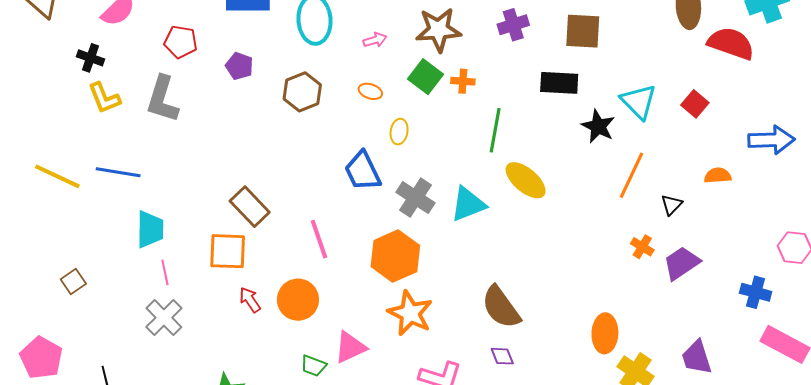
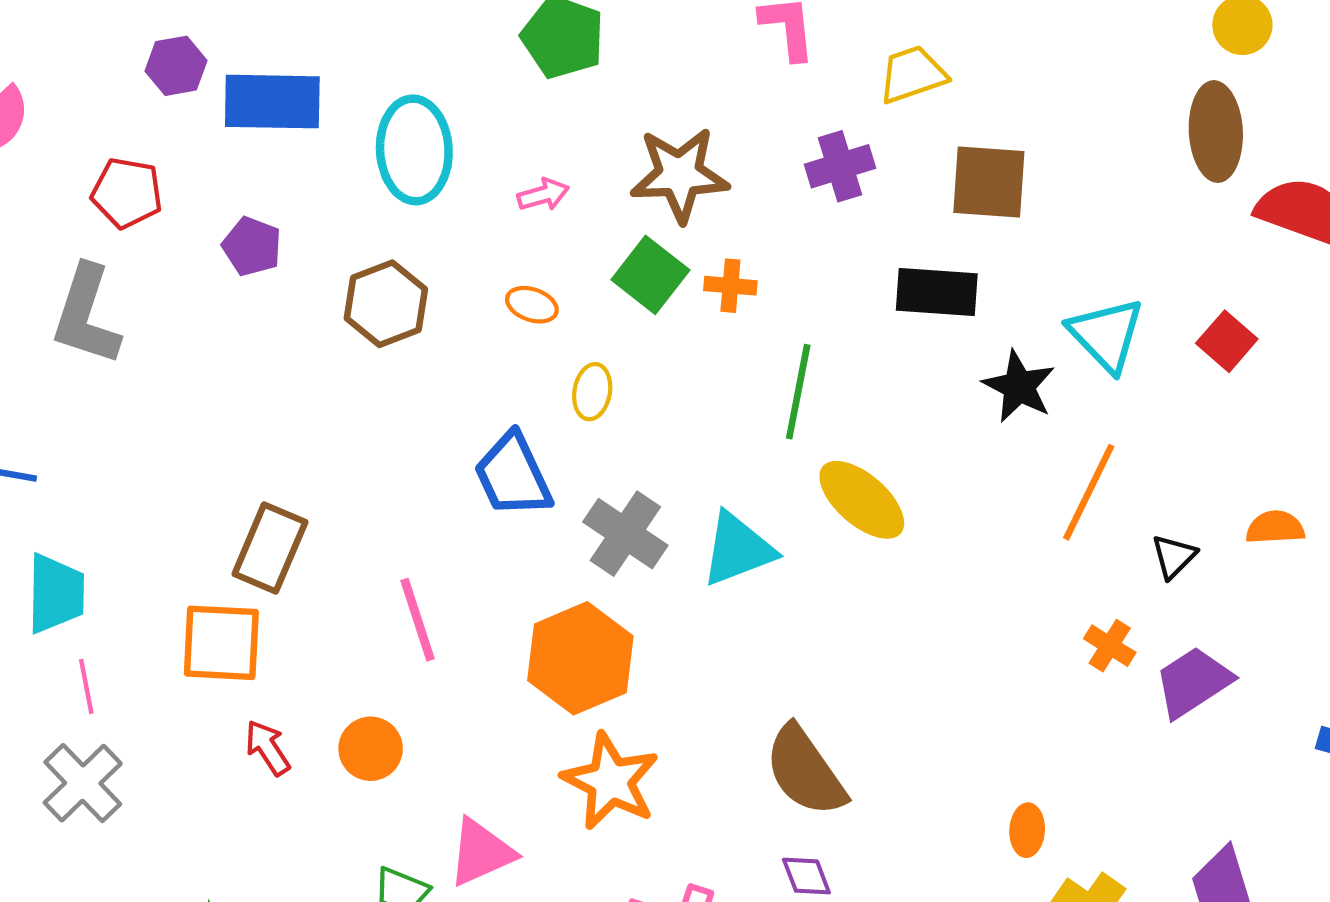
orange semicircle: (718, 176) -> (1275, 528), moved
brown rectangle: (250, 207) -> (270, 548), turned 66
orange circle: (298, 300) -> (371, 749), size x0.7
orange ellipse: (605, 333) -> (1027, 830), size x0.6

